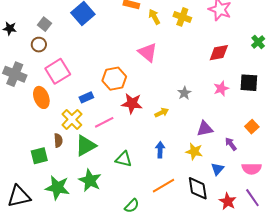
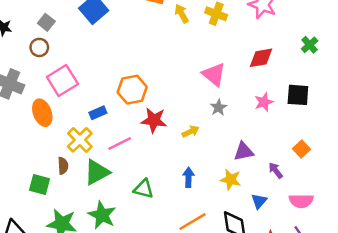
pink triangle: (148, 52) -> (214, 74), moved
green square: (39, 156) -> (40, 184), turned 30

